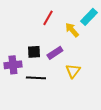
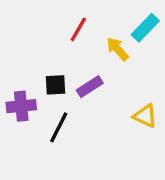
yellow triangle: (73, 71) -> (145, 116), moved, turned -42
black line: (36, 78) -> (59, 127), turned -66

